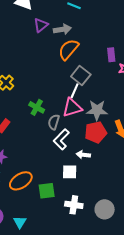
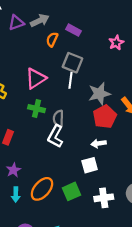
purple triangle: (41, 25) -> (16, 23), turned 35
orange semicircle: (69, 49) -> (52, 39), size x0.6
purple rectangle: (111, 55) -> (73, 30), moved, turned -40
pink triangle: (72, 108) -> (36, 78), moved
white L-shape: (61, 139) -> (55, 136), moved

